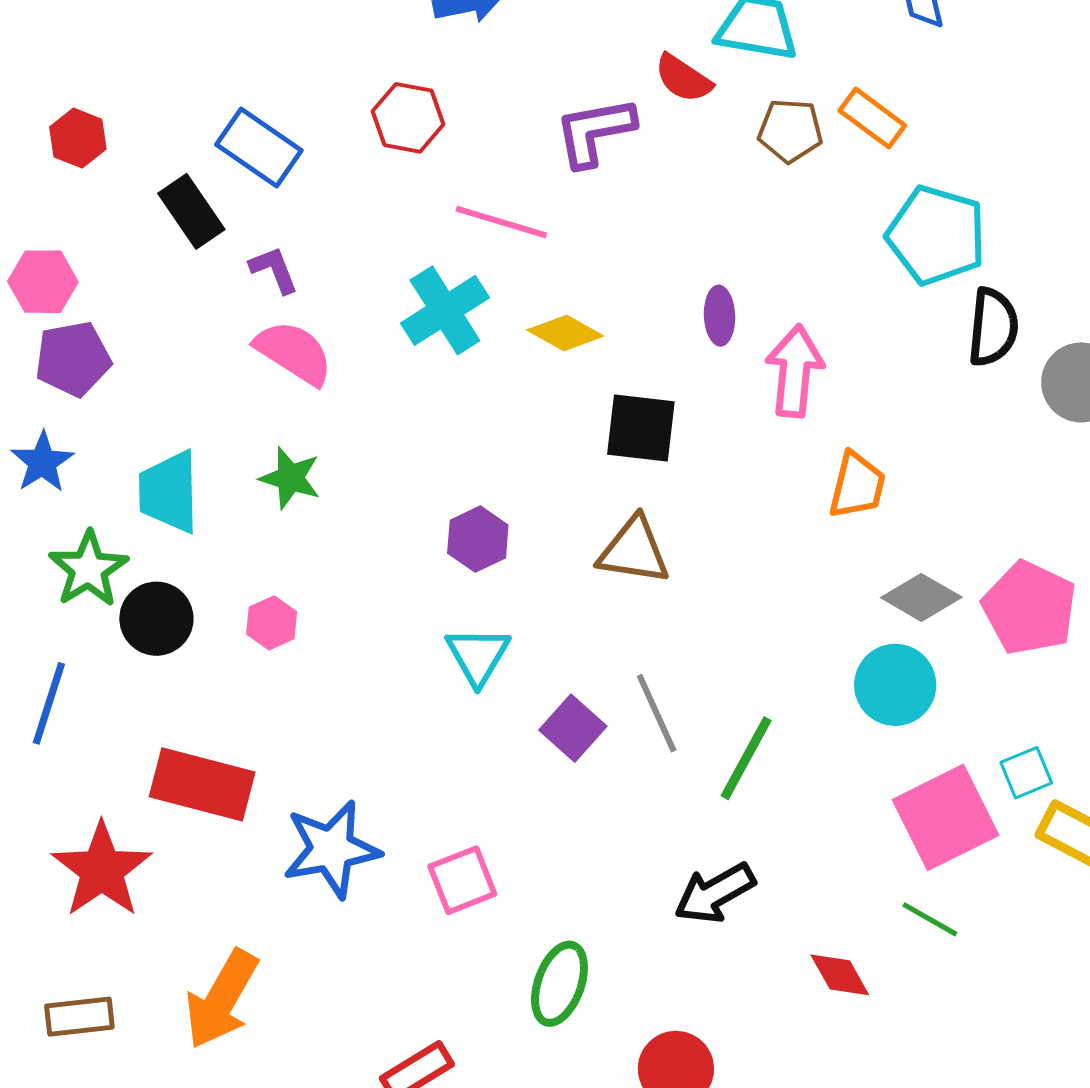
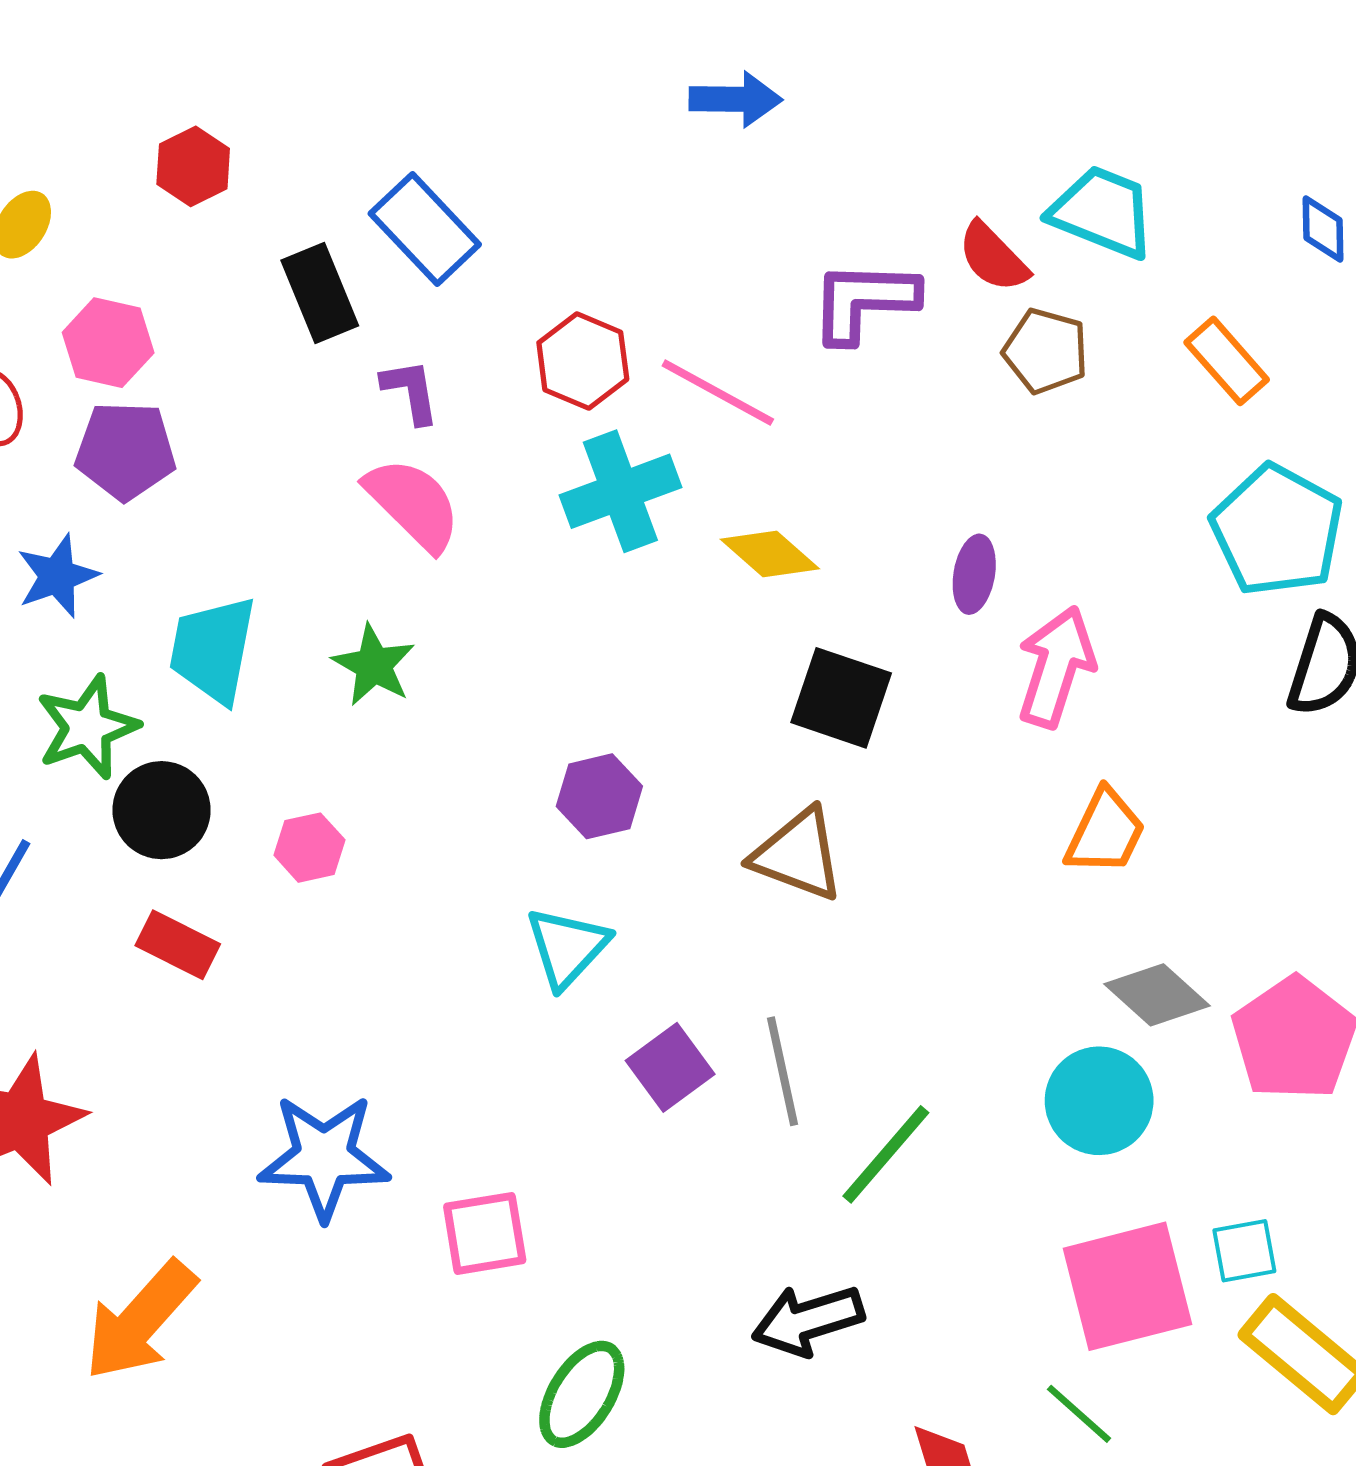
red hexagon: (408, 118) -> (583, 361), moved
brown pentagon: (790, 131) -> (1046, 351), moved
red rectangle: (202, 784) -> (178, 945), moved, size x0.6

